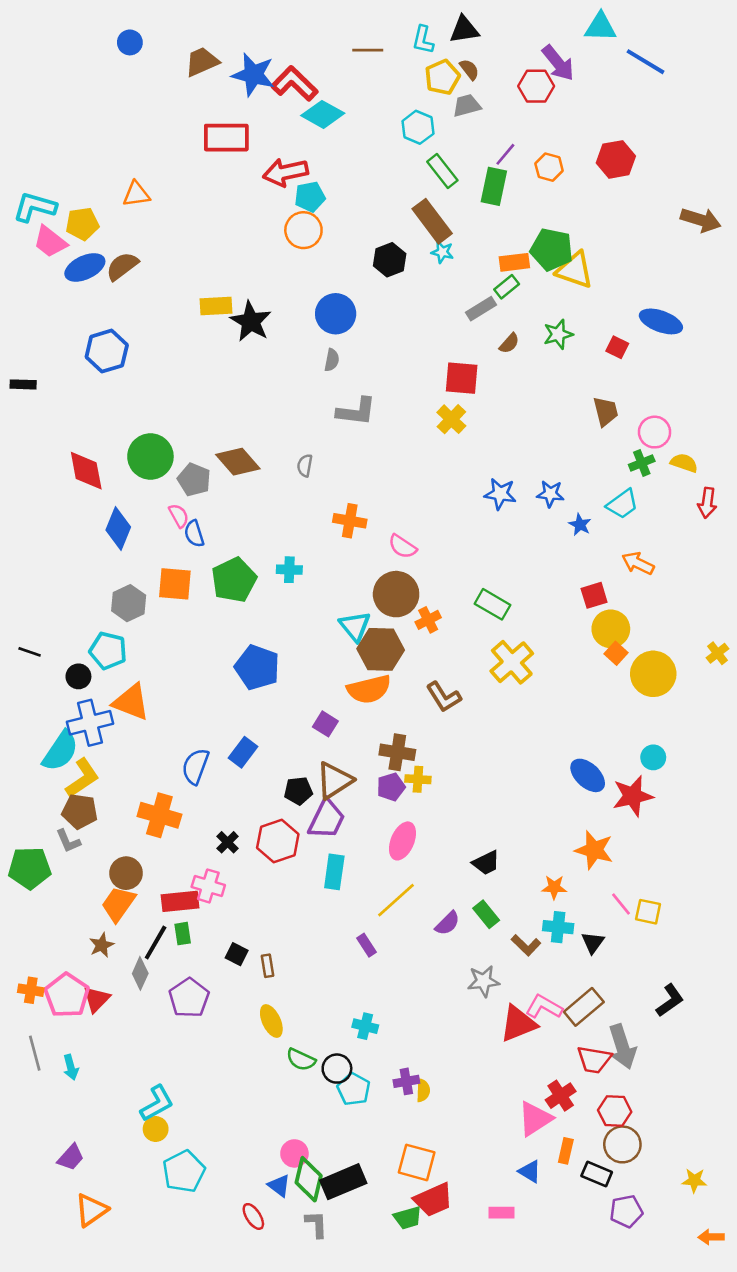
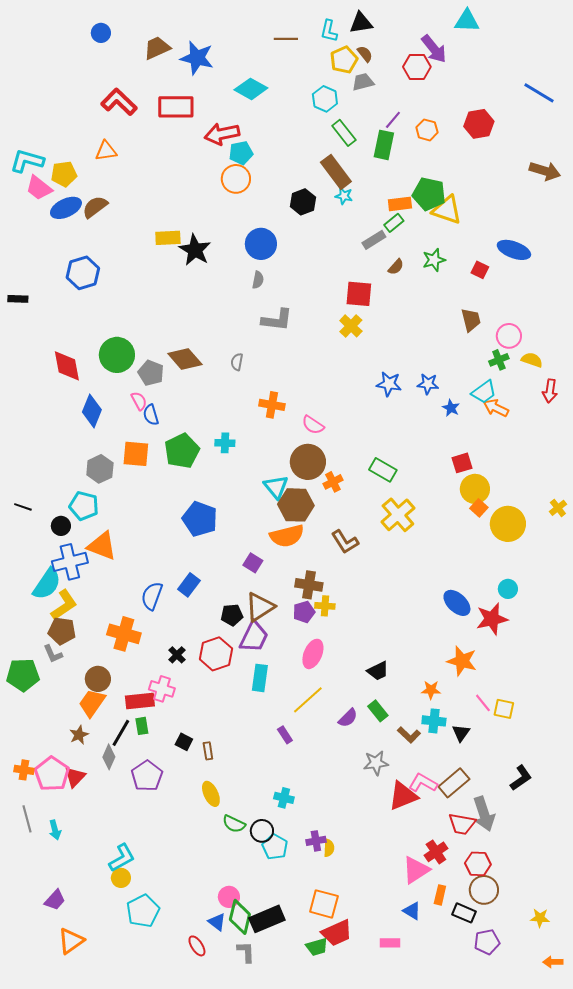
blue line: (646, 62) -> (539, 93), moved
red L-shape: (294, 84) -> (119, 102), moved
orange arrow: (638, 563) -> (496, 408), moved

